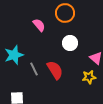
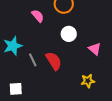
yellow star: (89, 77) -> (88, 81), moved

